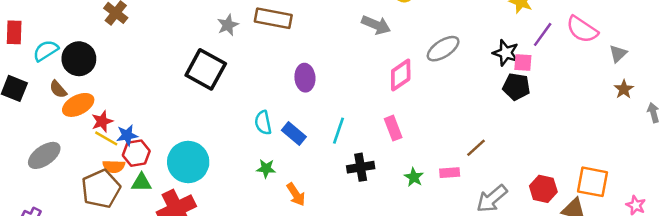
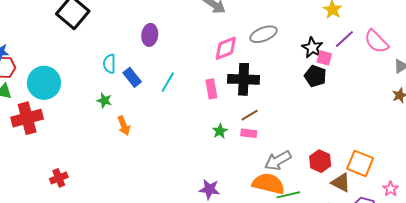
brown line: (476, 148) -> (250, 115), moved
black cross: (361, 167) -> (244, 79), moved, size x1.4

